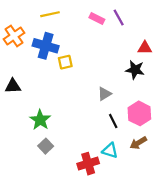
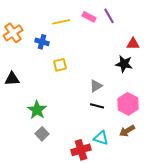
yellow line: (50, 14) -> (61, 22), moved
blue cross: (46, 46) -> (42, 42), size x0.6
yellow square: (65, 62) -> (60, 65), moved
black line: (113, 121) -> (97, 106), moved, turned -48

